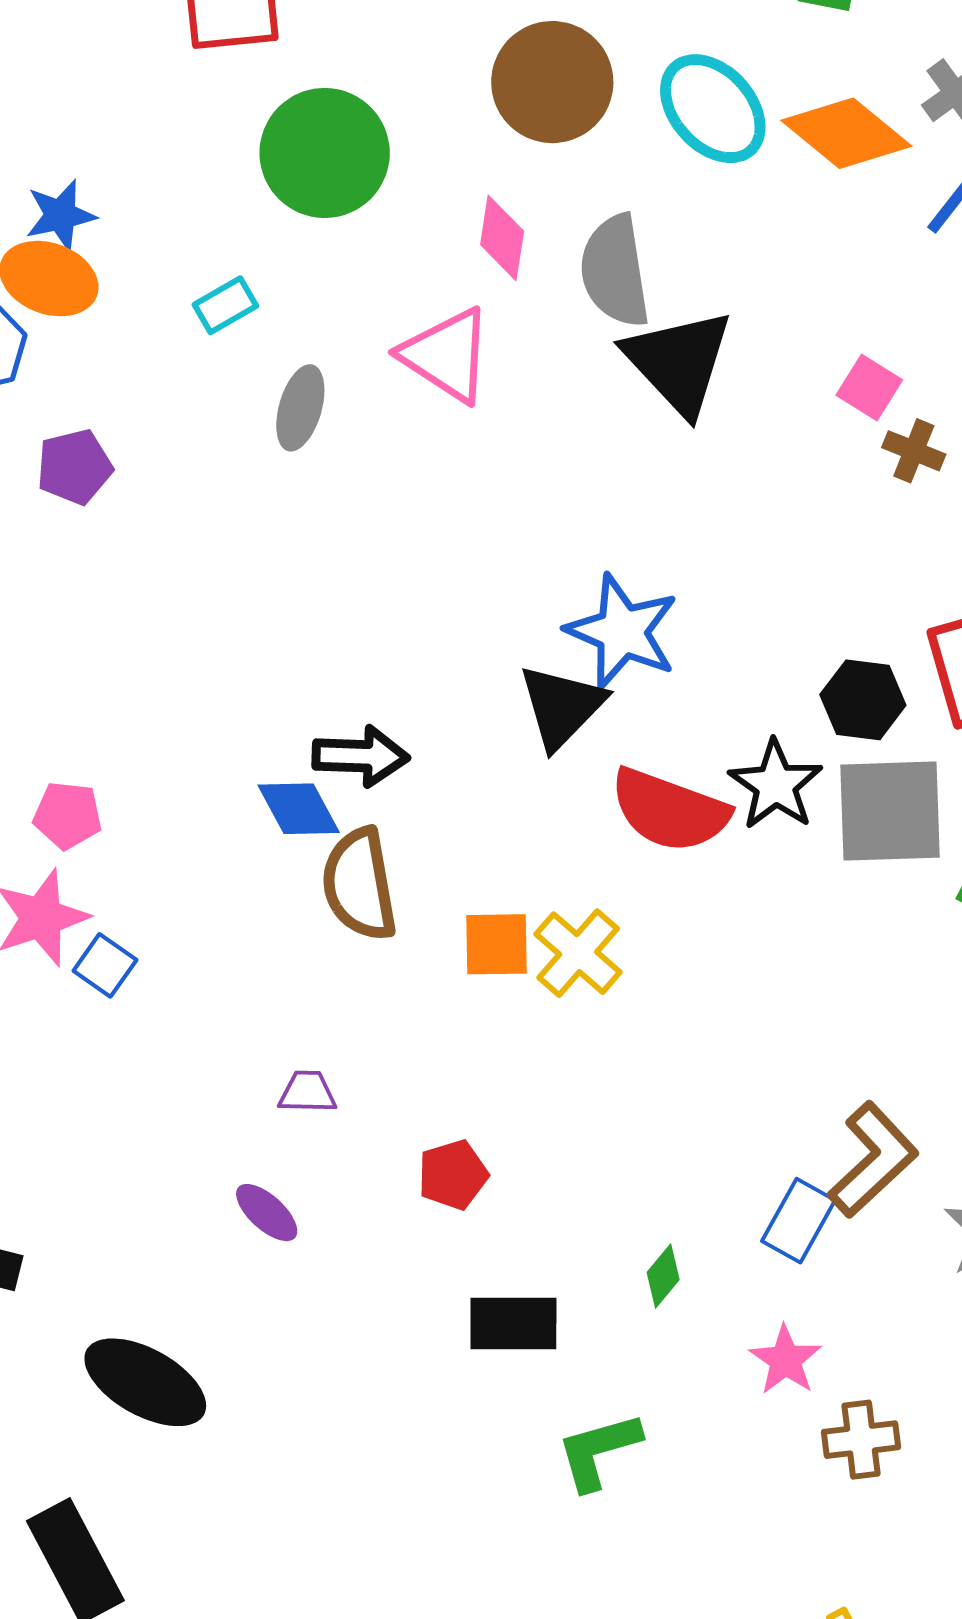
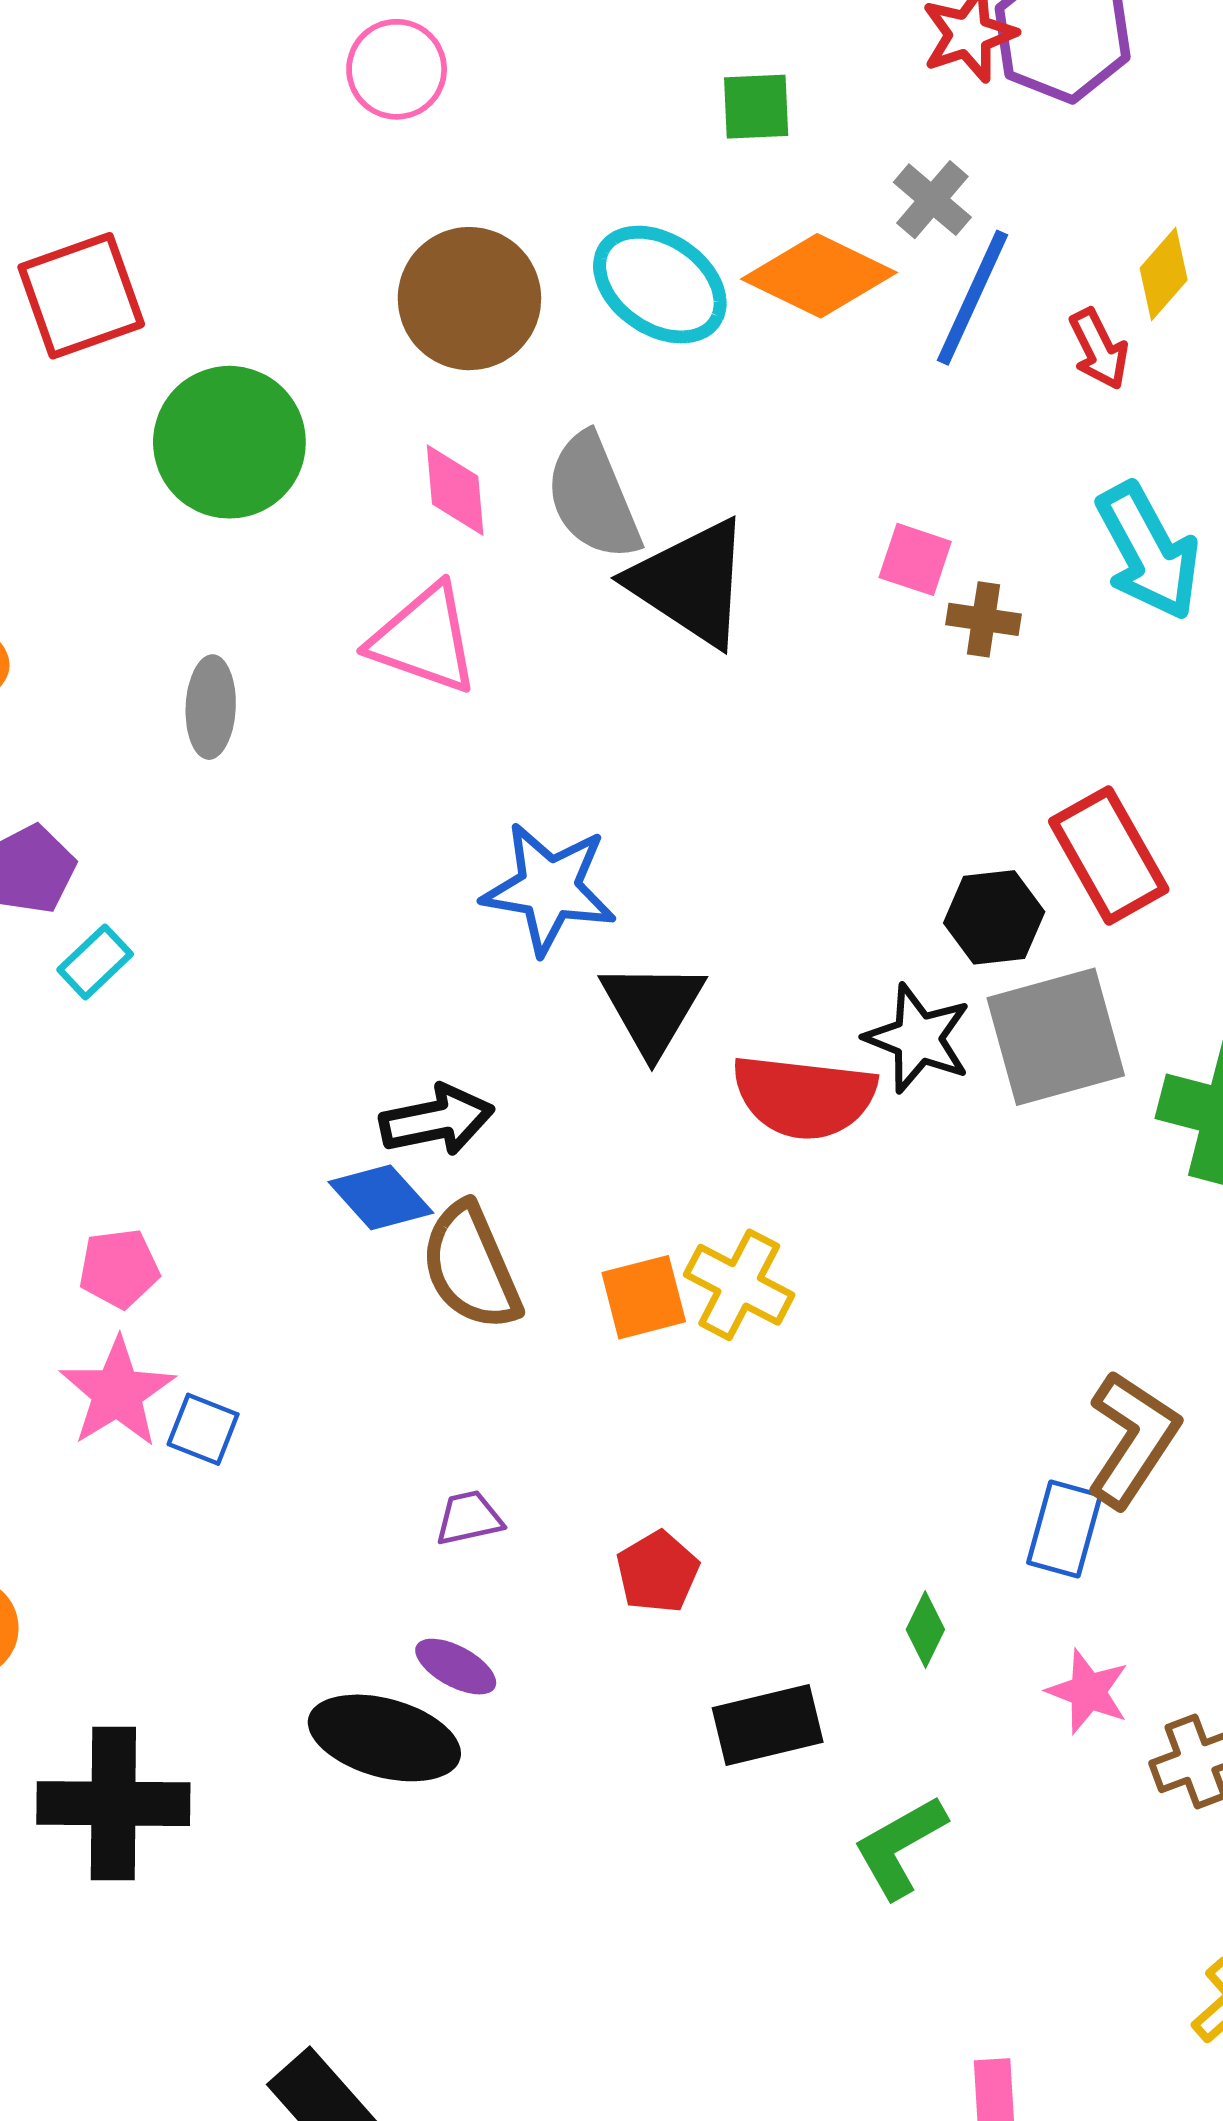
cyan rectangle: (225, 305) -> (95, 962), moved
gray ellipse: (300, 408) -> (211, 707), moved
blue star: (622, 631) -> (549, 888), moved
black ellipse: (145, 1382) -> (384, 1738), moved

